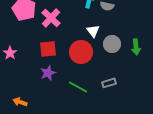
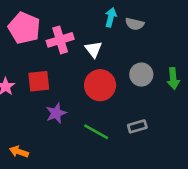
pink cross: (51, 18) -> (60, 40), turned 30
white triangle: (93, 31) -> (93, 49), moved
red square: (48, 49) -> (39, 81), moved

